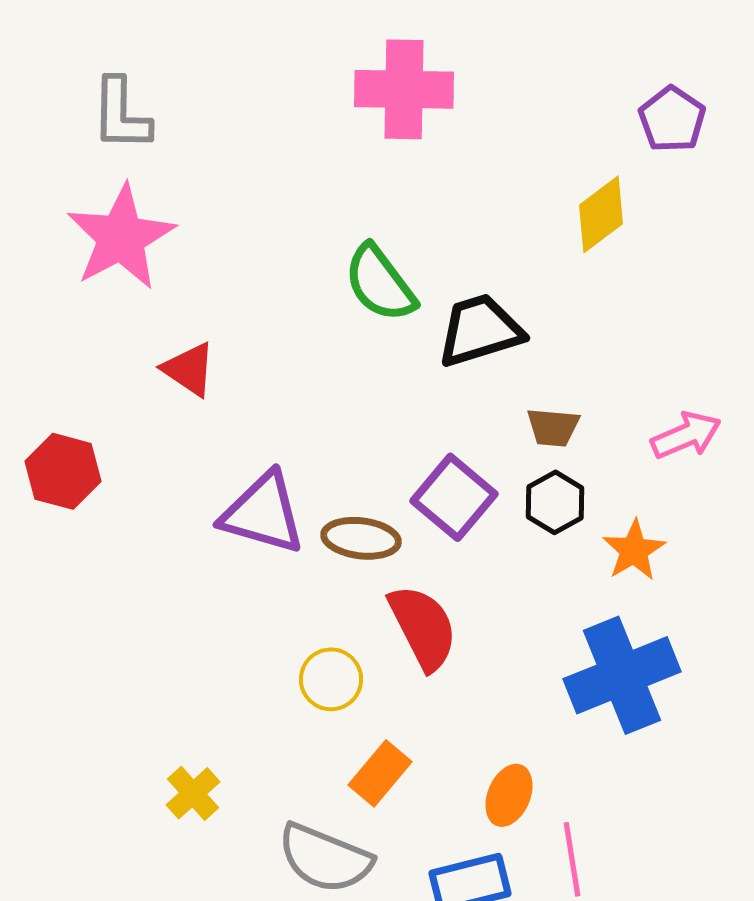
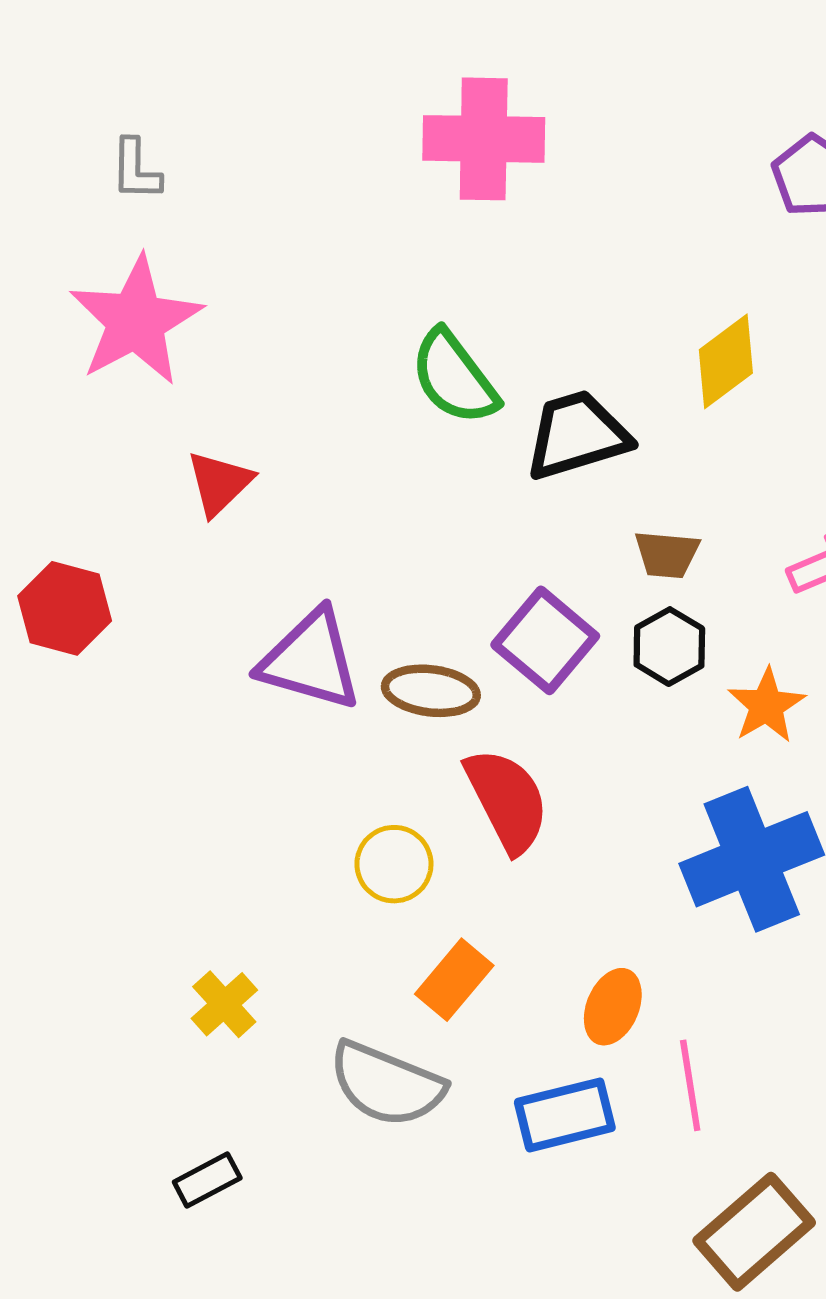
gray L-shape: (121, 114) -> (136, 170), size x0.7
yellow diamond: (601, 214) -> (726, 361), moved
red triangle: (189, 369) -> (219, 483), turned 42

